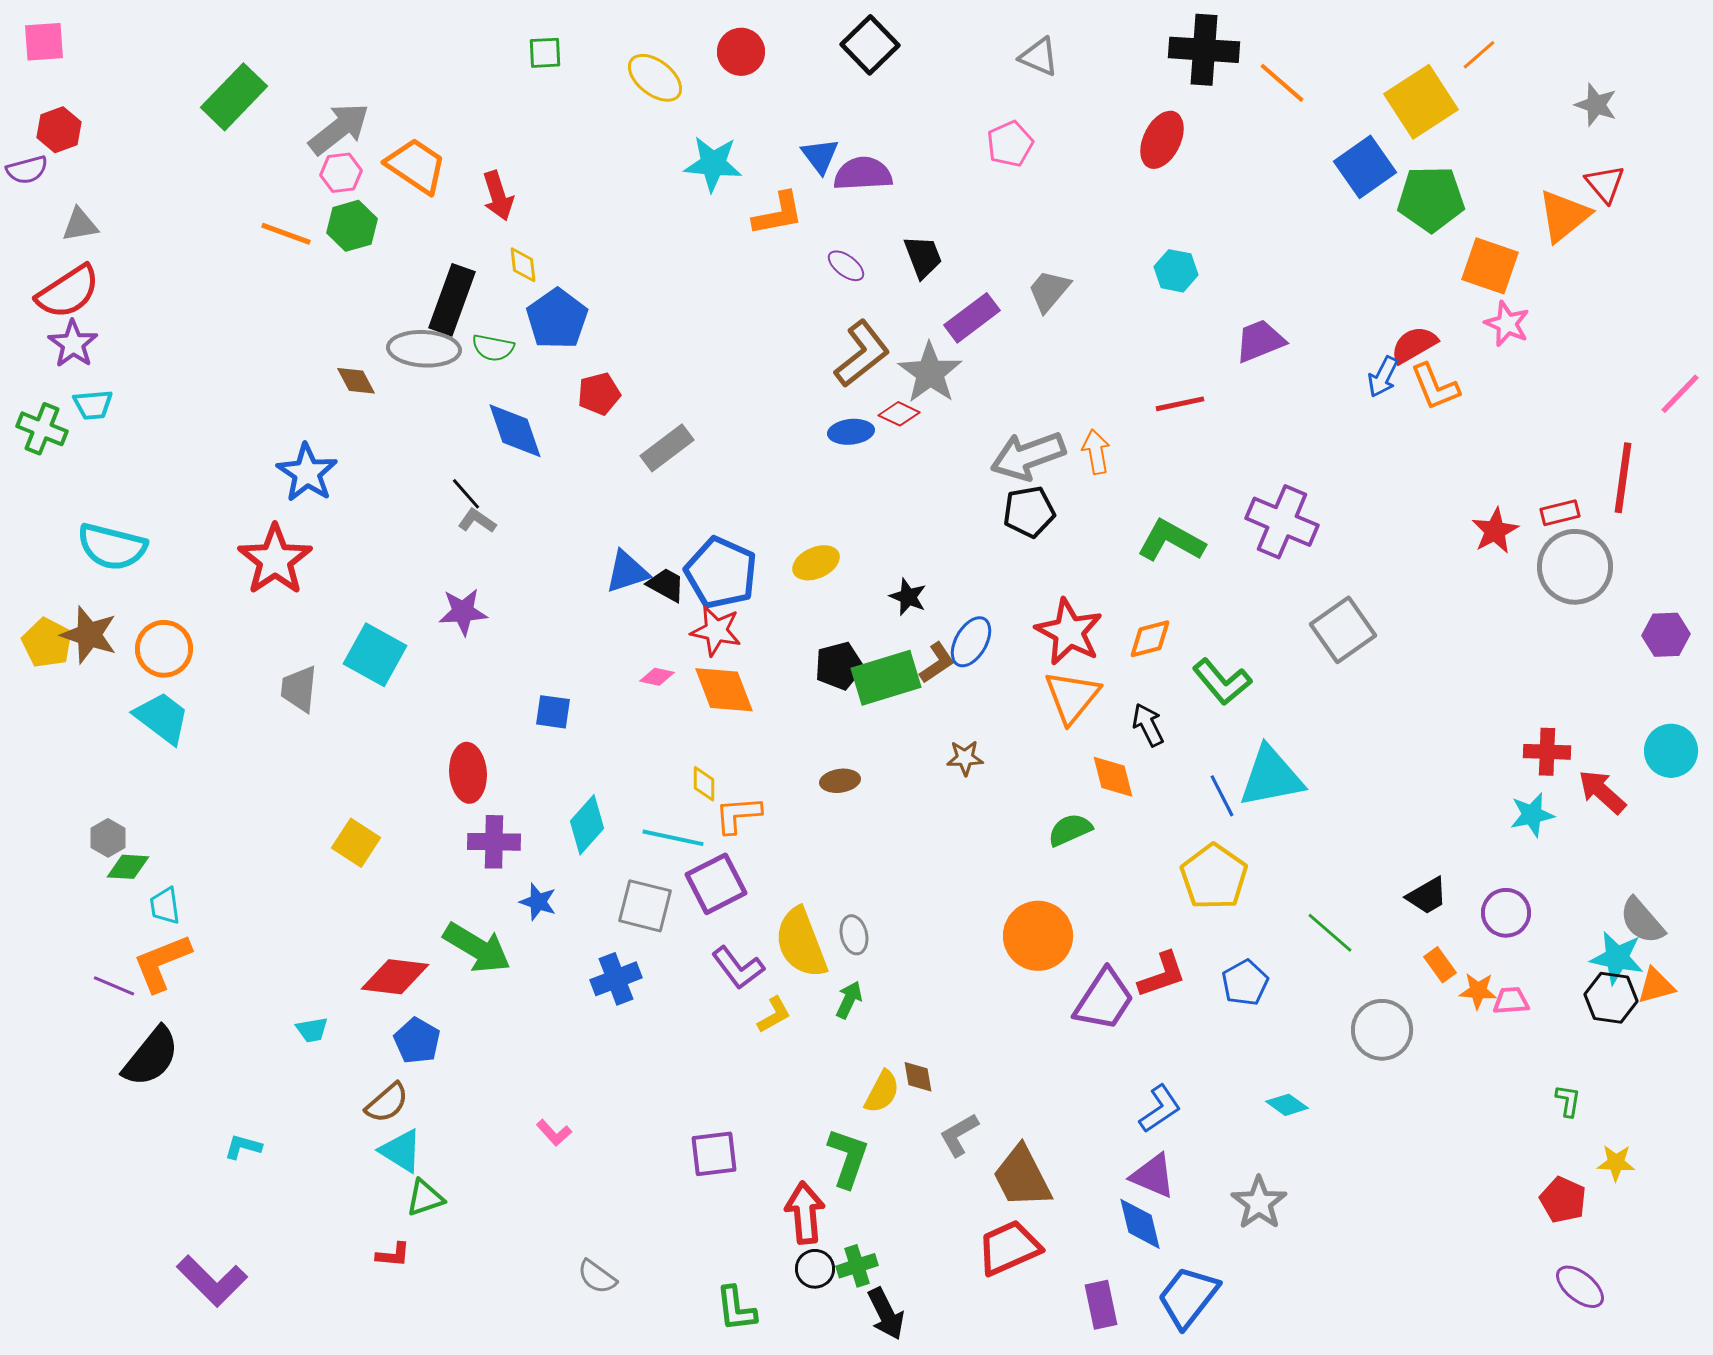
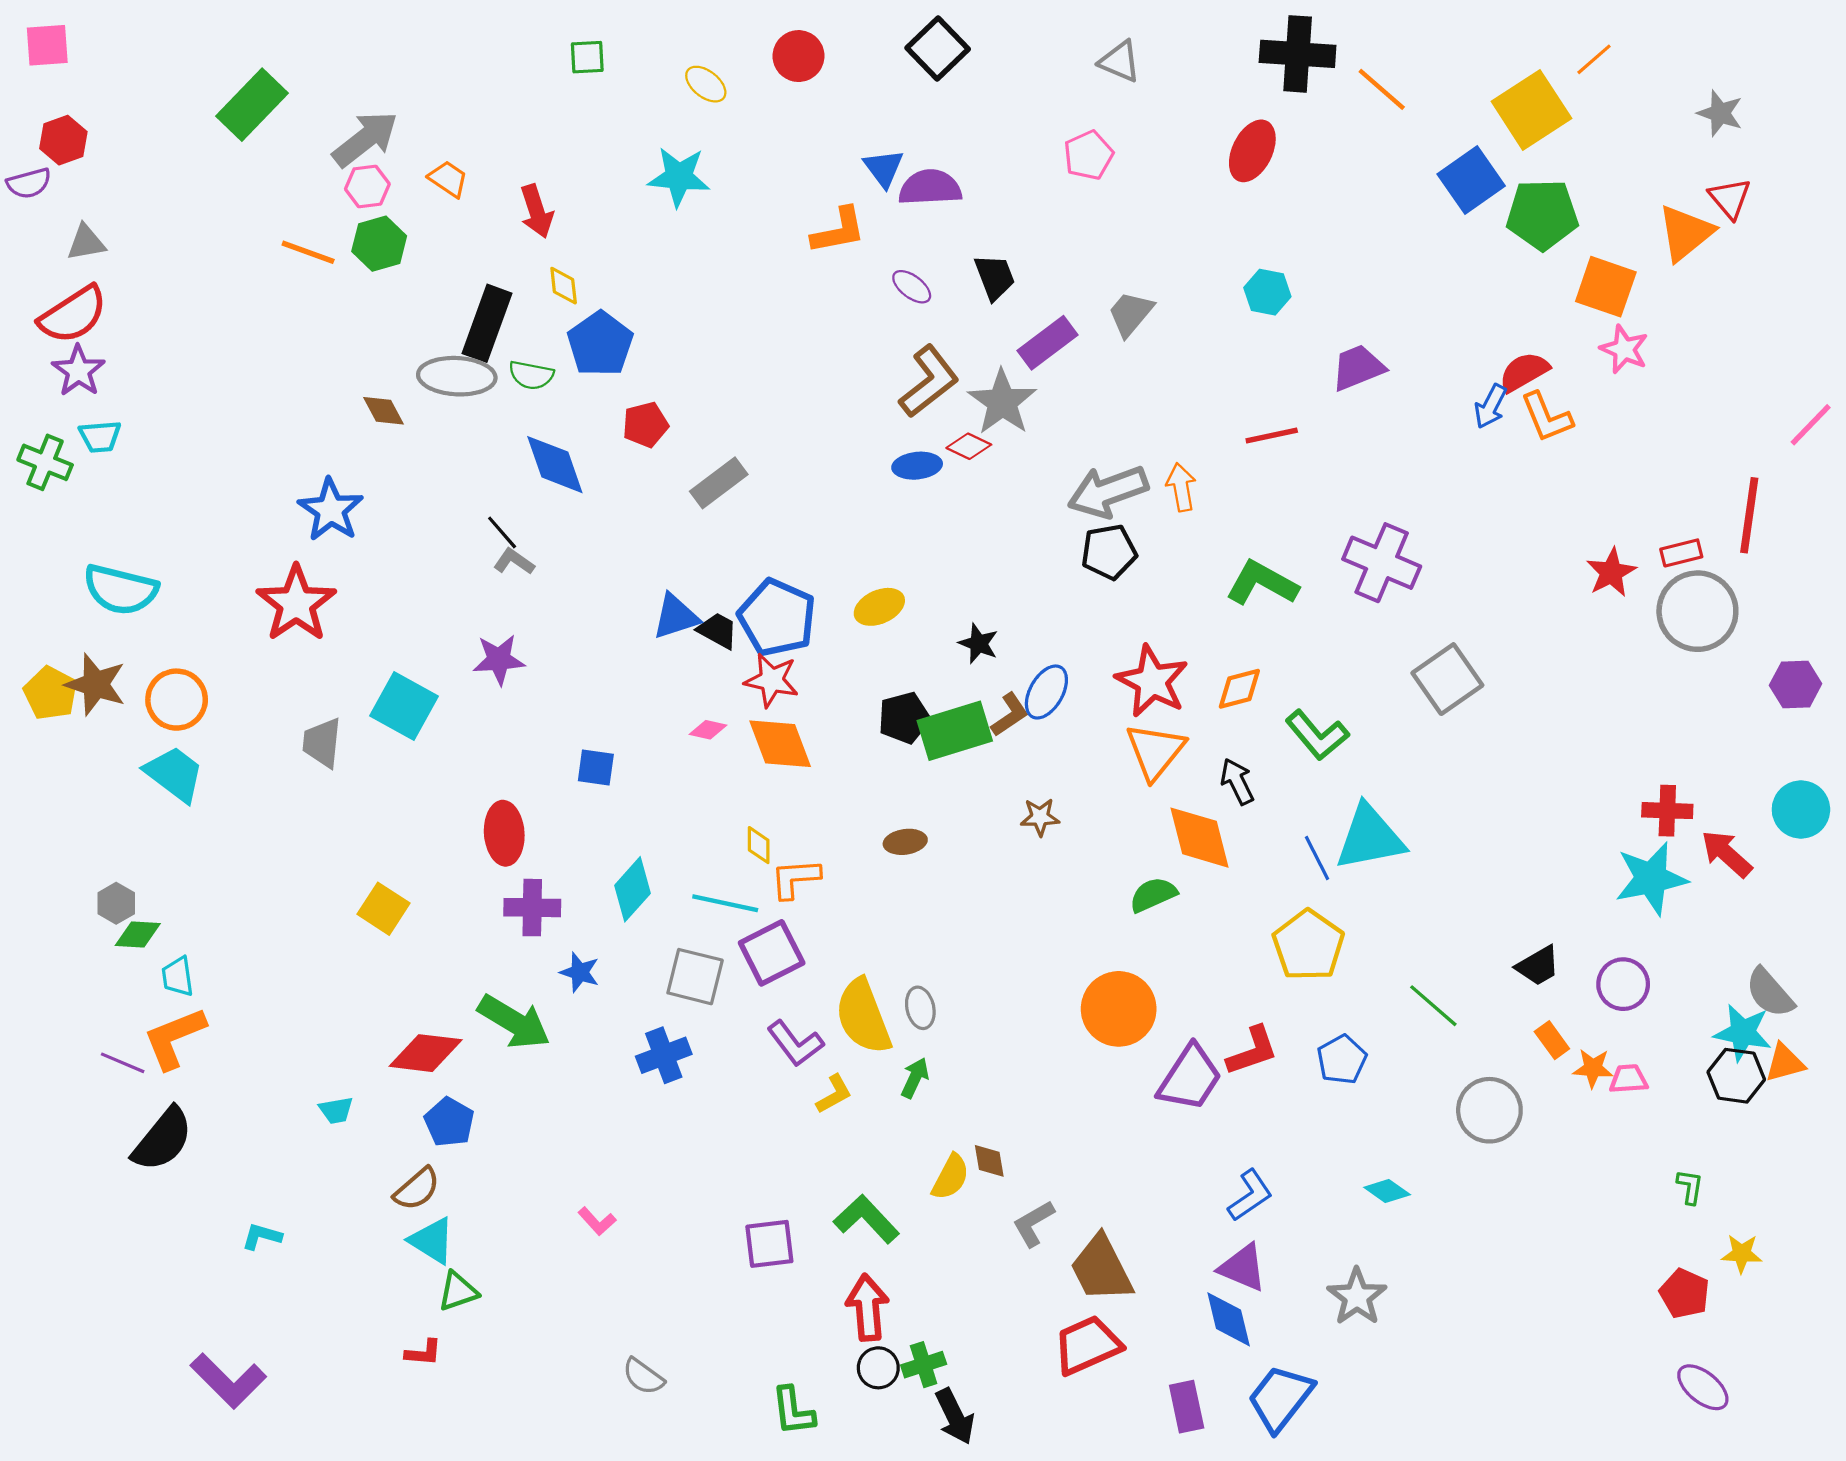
yellow ellipse: (655, 78) -> (706, 84), size x0.7
cyan star: (713, 164) -> (679, 177), moved
orange trapezoid: (416, 166) -> (448, 179), size x0.6
orange diamond: (1113, 777) -> (1199, 838), size x1.4
cyan star: (1532, 815) -> (1651, 878), size x1.5
green L-shape: (848, 1158) -> (866, 1219), moved, turned -62

